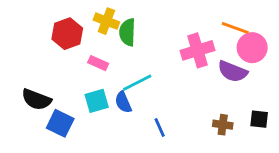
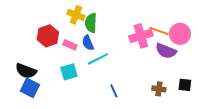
orange line: (235, 28) -> (159, 31), moved
red hexagon: (67, 34) -> (48, 36), moved
blue semicircle: (123, 102) -> (88, 43), moved
blue square: (60, 123) -> (30, 88), moved

